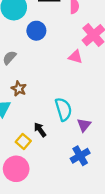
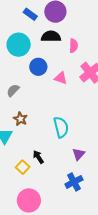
pink triangle: (75, 57) -> (61, 78), moved
cyan semicircle: (63, 109) -> (61, 127), moved
pink circle: (16, 169) -> (29, 200), moved

